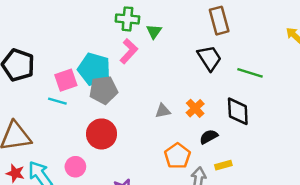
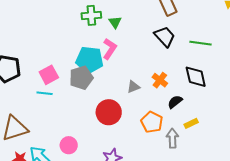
pink L-shape: (129, 51) -> (110, 49), moved
cyan pentagon: (94, 69) -> (90, 60), moved
red circle: (102, 134) -> (109, 112), moved

